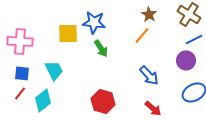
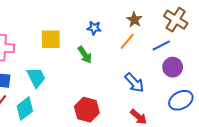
blue star: (94, 22) -> (94, 28), moved, size x0.6
blue line: (194, 39) -> (161, 45), moved

